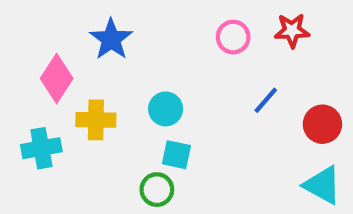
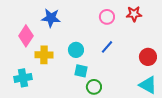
blue star: (111, 39) -> (51, 18), turned -30
blue line: (266, 100) -> (107, 47), moved
cyan cross: (41, 148) -> (23, 78), moved
green circle: (157, 190) -> (94, 87), moved

